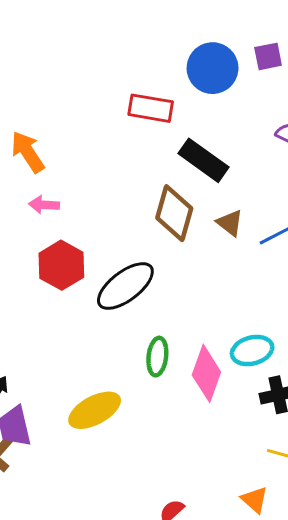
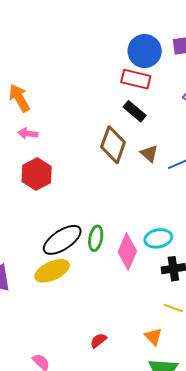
red rectangle: (151, 108) -> (136, 79), moved
black rectangle: (204, 160) -> (135, 111), size x0.7
black ellipse: (125, 286) -> (62, 240), moved

